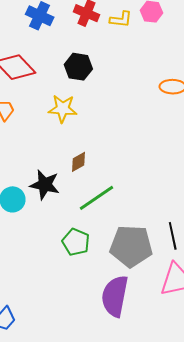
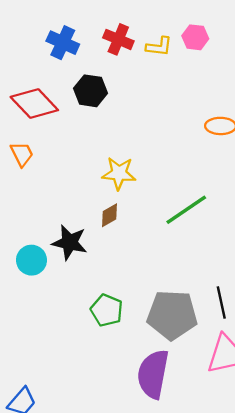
black hexagon: (78, 67) -> (90, 91), moved
yellow star: (63, 109) -> (119, 173), moved
green line: (97, 198) -> (186, 210), moved

